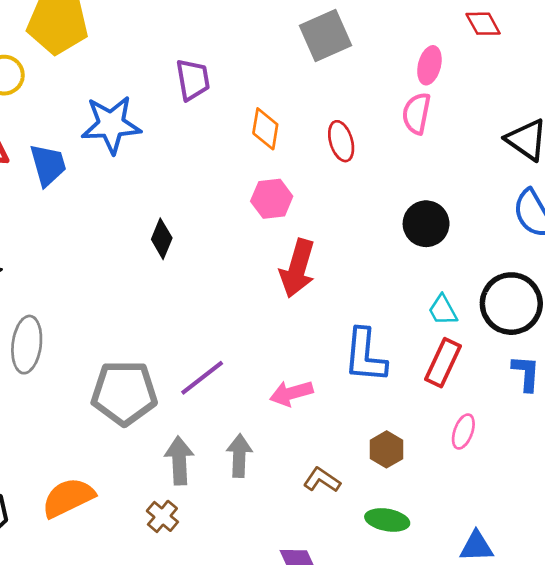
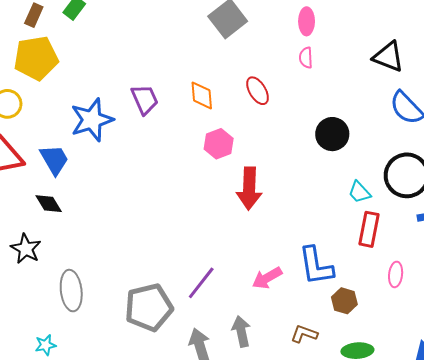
purple trapezoid: (193, 80) -> (145, 99), moved
pink semicircle: (416, 113) -> (306, 58), size x0.7
black diamond: (162, 239) -> (49, 204), moved, turned -40
blue L-shape: (365, 356) -> (316, 266), moved

